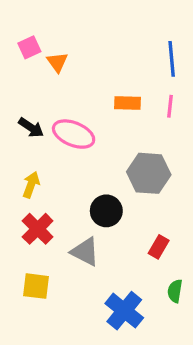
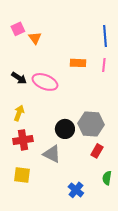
gray hexagon: (149, 173) -> (91, 124), moved
red cross: (38, 229) -> (23, 140), turned 36
blue cross: (124, 311) -> (76, 190), size x0.7

